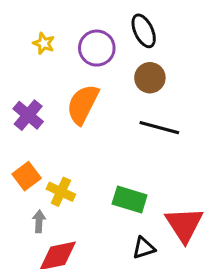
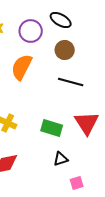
black ellipse: (144, 31) -> (61, 20), turned -35
red triangle: (184, 225) -> (87, 123), moved

